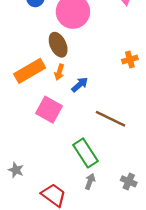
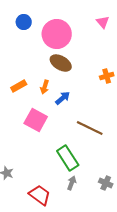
brown ellipse: (58, 45) -> (61, 63), moved, turned -35
orange rectangle: (30, 71) -> (19, 86), size x0.6

